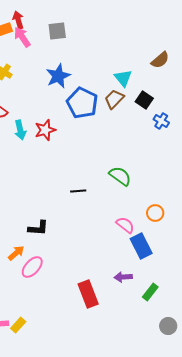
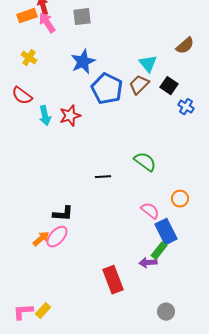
pink ellipse: (32, 267) -> (57, 237), moved
green rectangle: (150, 292) -> (159, 251), moved
gray circle: (168, 326) -> (166, 312), moved

